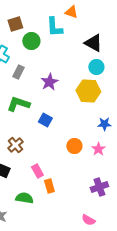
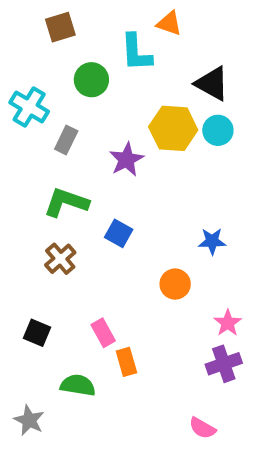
brown square: (15, 24) -> (60, 27), moved
yellow hexagon: (88, 91) -> (173, 128), moved
blue star: (104, 124) -> (212, 241), moved
brown cross: (15, 145) -> (60, 259), moved
pink star: (98, 149) -> (228, 323), moved

